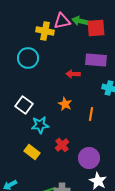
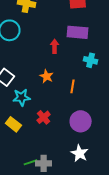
red arrow: (73, 74) -> (55, 46), turned 88
purple circle: (89, 158) -> (81, 121), moved

